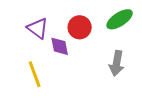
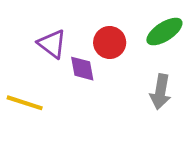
yellow line: (35, 74) -> (25, 103), moved, turned -52

